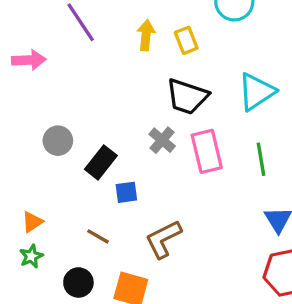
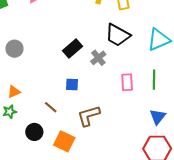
gray circle: (58, 141) -> (14, 49), moved
pink rectangle: (207, 151) -> (127, 82), moved, size x0.7
black rectangle: (101, 162) -> (72, 48), moved

